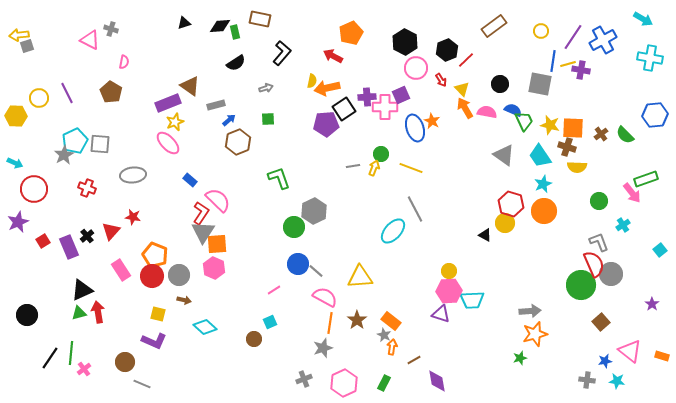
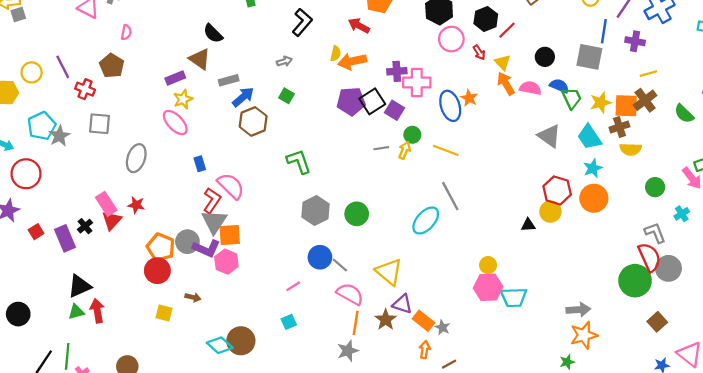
black semicircle: (236, 63) -> (213, 33), moved, turned 78
yellow line: (568, 64) -> (648, 74), moved
purple square: (401, 95) -> (395, 110), moved, turned -36
purple rectangle: (168, 103) -> (175, 78), size x0.7
black square: (344, 109) -> (372, 101), moved
green square: (268, 119) -> (287, 96), turned 32
blue arrow: (229, 120) -> (243, 97), size x1.5
yellow star: (550, 125) -> (601, 102), turned -30
brown cross: (601, 134) -> (645, 100), moved, size x1.5
cyan pentagon: (75, 141) -> (42, 126), moved
brown cross: (567, 147) -> (619, 127), turned -36
gray ellipse: (133, 175) -> (136, 158), turned -65
blue rectangle: (190, 180) -> (200, 164), turned 32
red cross: (87, 188) -> (85, 89), moved
gray hexagon: (314, 211) -> (315, 210), moved
green circle: (294, 227) -> (357, 214), moved
black triangle: (485, 235) -> (528, 225), turned -32
pink rectangle: (121, 270) -> (106, 204), moved
gray circle: (179, 275) -> (187, 242), moved
yellow triangle: (360, 277) -> (389, 272), turned 44
purple triangle: (441, 314) -> (402, 304), moved
cyan diamond: (205, 327) -> (220, 345), moved
gray star: (384, 335) -> (442, 327), moved
brown circle: (254, 339) -> (241, 341), moved, size x1.6
purple L-shape: (154, 341) -> (206, 248), moved

